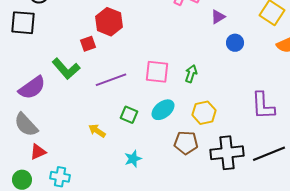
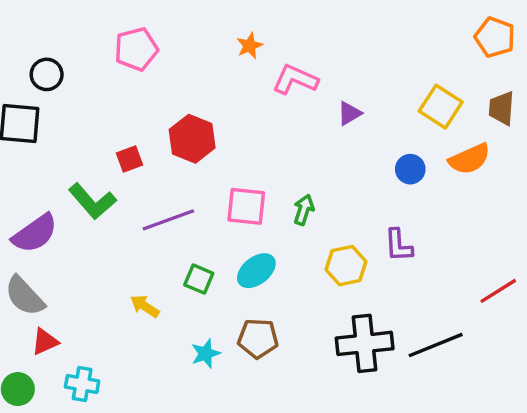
red hexagon: (109, 22) -> (192, 139), moved
blue circle: (235, 43) -> (410, 169), moved
purple L-shape: (263, 106) -> (398, 245), moved, size x0.7
yellow hexagon: (204, 113) -> (346, 266), moved
brown pentagon: (186, 143) -> (258, 338), moved

